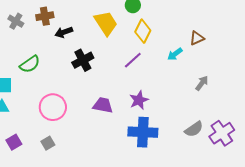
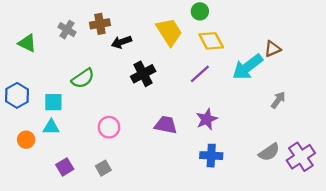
yellow diamond: (143, 31) -> (211, 41), turned -55
cyan arrow: (175, 54) -> (248, 67), size x1.8
pink circle: (53, 107) -> (109, 127), size x0.7
blue cross: (143, 132) -> (211, 156), size x0.7

